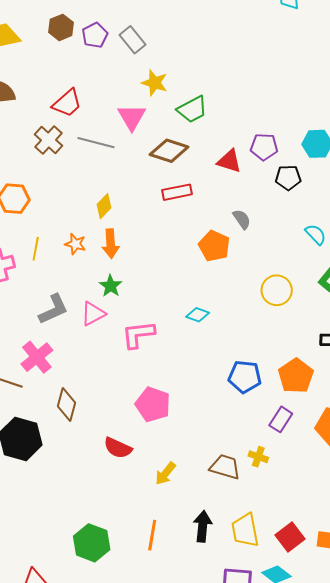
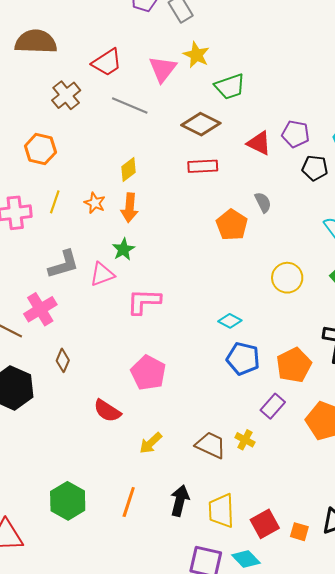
pink triangle: (132, 117) -> (163, 69), moved
brown cross: (49, 140) -> (66, 95), moved
cyan diamond: (198, 315) -> (230, 321), moved
brown diamond: (67, 405) -> (63, 360), size x0.7

